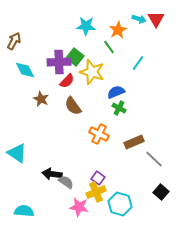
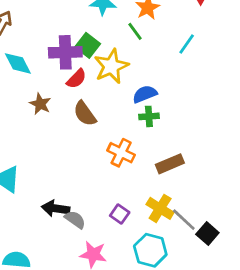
cyan line: (138, 63) -> (187, 44), moved
yellow star: (92, 72) -> (111, 66), turned 30
green cross: (119, 108) -> (149, 116), turned -32
gray line: (154, 159) -> (184, 220), moved
yellow cross: (96, 192) -> (160, 208), moved, turned -36

